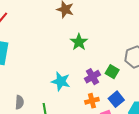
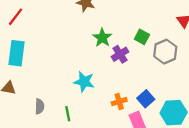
green square: (112, 72) -> (142, 37), moved
purple cross: (92, 77) -> (120, 54), moved

